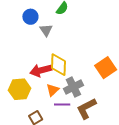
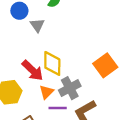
red arrow: (41, 70) -> (33, 70), turned -120

